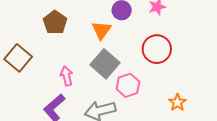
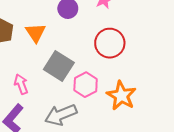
orange triangle: (101, 30) -> (36, 33), moved
orange star: (177, 102) -> (121, 96), moved, size x1.6

